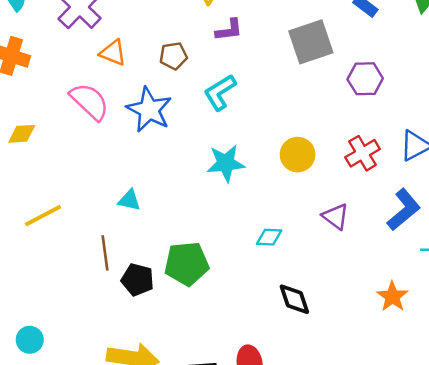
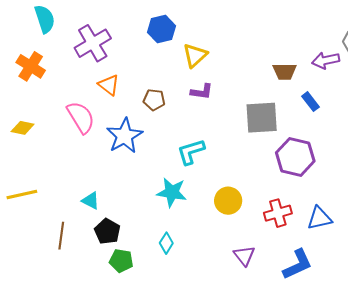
purple hexagon: (365, 79) -> (295, 157), size x1.4
cyan L-shape: (220, 92) -> (191, 152), moved
cyan diamond: (269, 237) -> (166, 243), moved, turned -75
green pentagon: (187, 264) -> (121, 261), size x0.7
black pentagon: (138, 280) -> (107, 231), moved

